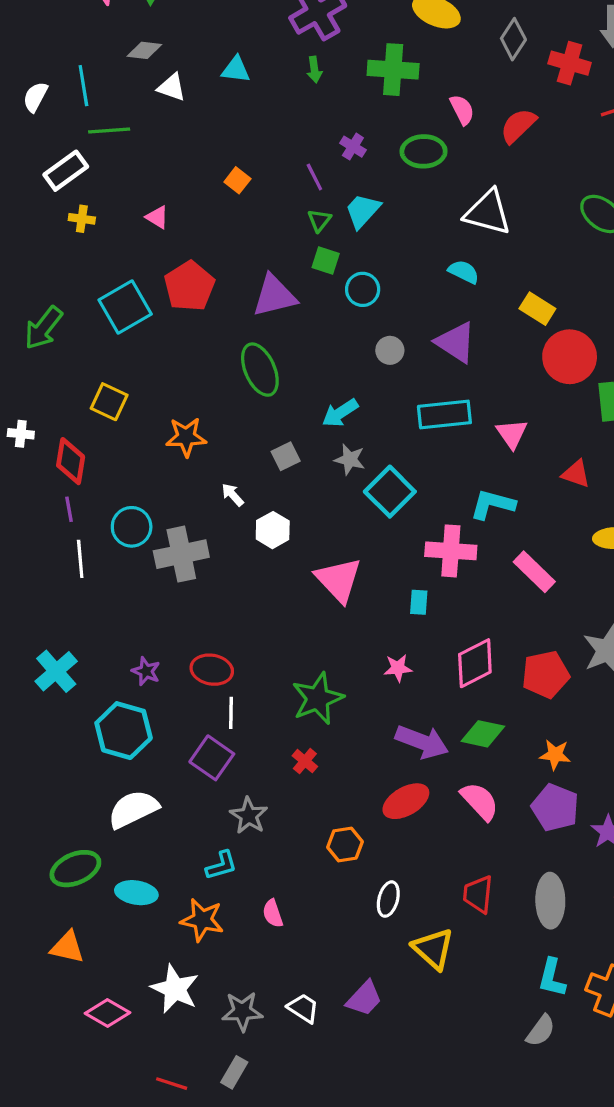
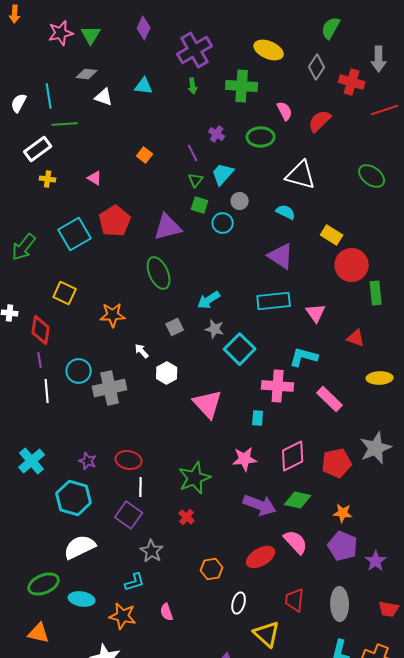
gray circle: (390, 350) -> (240, 201), moved
pink star: (398, 668) -> (245, 459), size x1.4
red ellipse: (406, 801) -> (261, 557), moved

